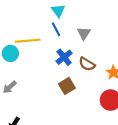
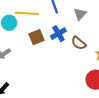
brown square: (67, 86) -> (36, 37), moved

